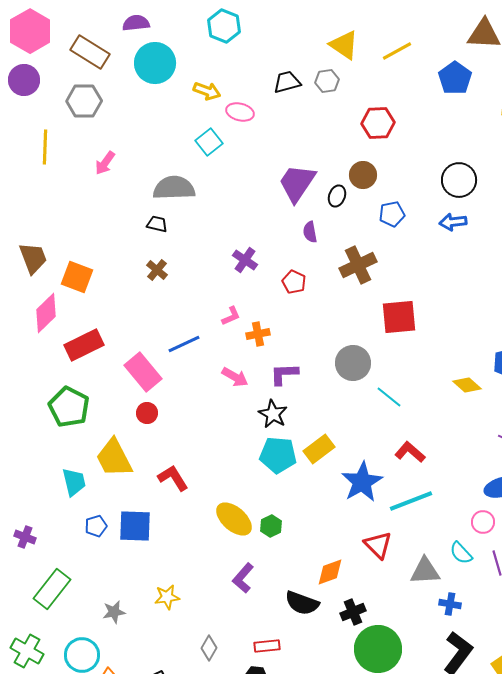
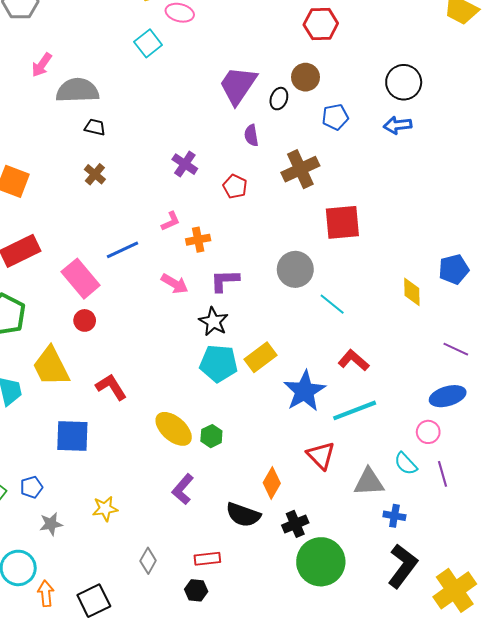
gray semicircle: (174, 188) -> (77, 90), moved
yellow diamond: (467, 385) -> (412, 292), turned 48
blue pentagon: (96, 526) -> (31, 487), moved
orange diamond: (330, 572) -> (272, 483), turned -40

